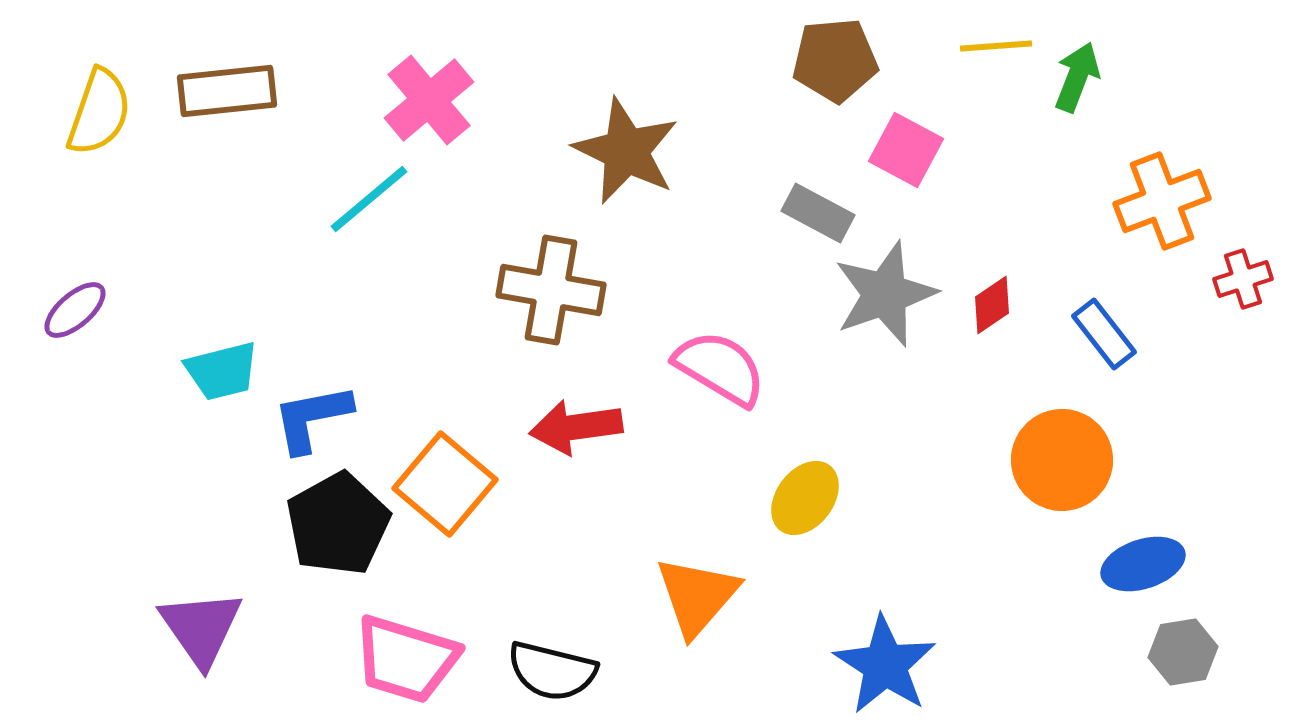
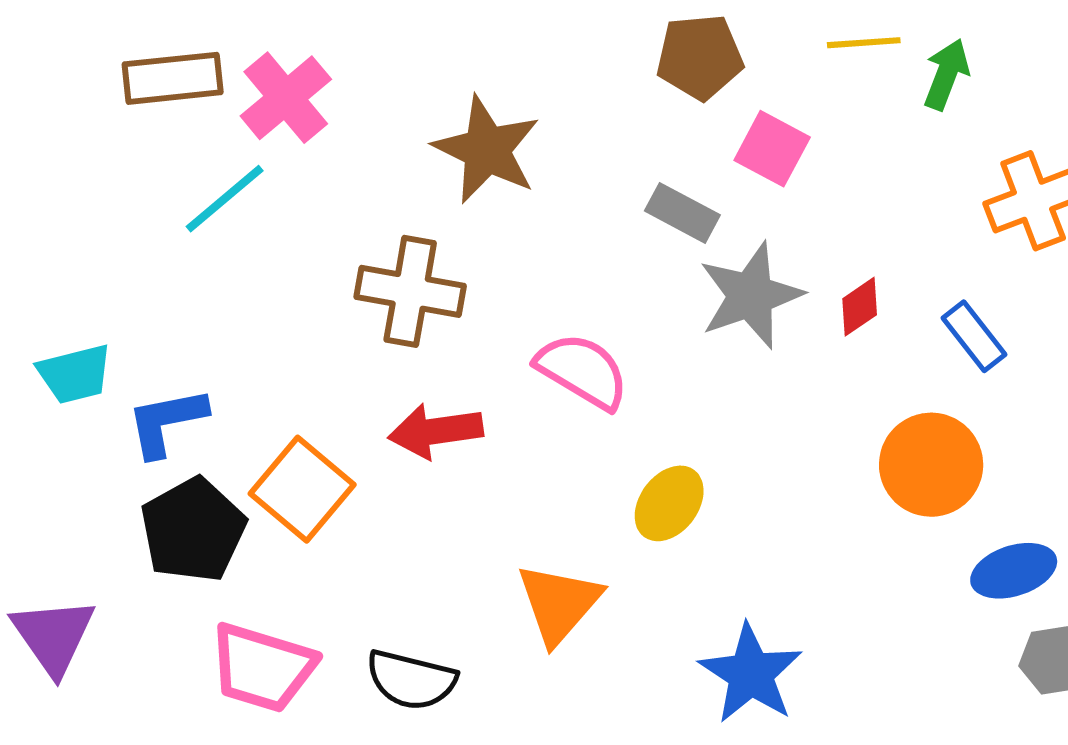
brown rectangle: (227, 91) -> (173, 78), moved

